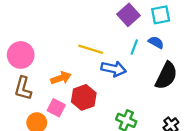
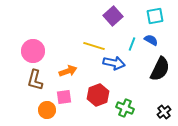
purple square: (128, 15) -> (113, 16), moved
red hexagon: (84, 97) -> (98, 95), moved
pink square: (56, 108) -> (64, 97), turned -35

